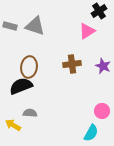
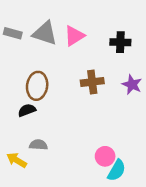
black cross: (99, 11) -> (120, 42), moved, turned 35
pink triangle: (87, 31) -> (74, 36), moved
black semicircle: (21, 86) -> (27, 110), size x0.6
pink circle: (102, 111) -> (105, 156), moved

